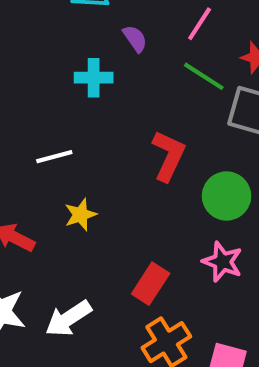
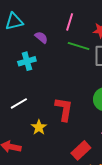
red L-shape: (168, 156) -> (64, 109), moved
red rectangle: (151, 284) -> (81, 150), turned 30

